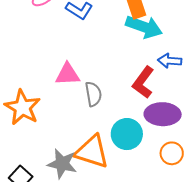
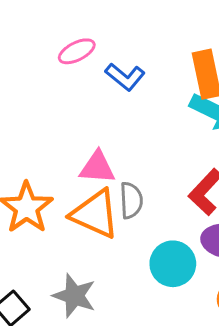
orange triangle: (92, 152) -> (95, 214), moved

